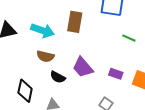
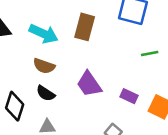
green line: (129, 38) -> (150, 53), turned -40
black semicircle: (58, 77) -> (46, 93), moved

